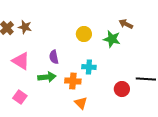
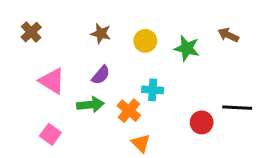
brown arrow: (126, 24) -> (228, 35), moved
brown star: (25, 27) -> (101, 34), moved
purple semicircle: (54, 57) -> (101, 75), turned -128
orange cross: (73, 81) -> (129, 111), turned 35

